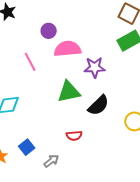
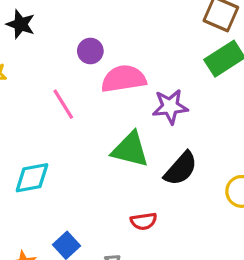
green triangle: (69, 92) -> (130, 150), turned 30

